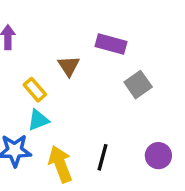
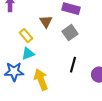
gray square: (138, 85) -> (70, 33), moved
black line: (103, 157) -> (73, 65), moved

